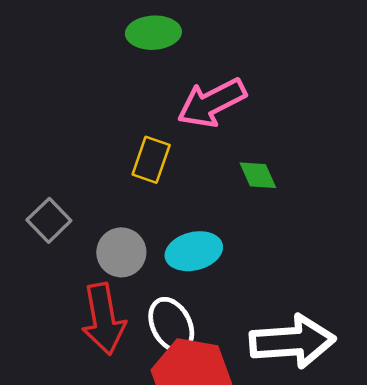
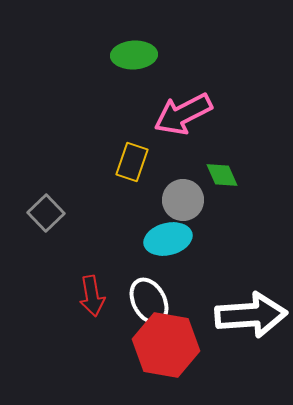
gray circle: (121, 252) -> (183, 200), moved
red arrow: (104, 319) -> (92, 296), size x0.7

